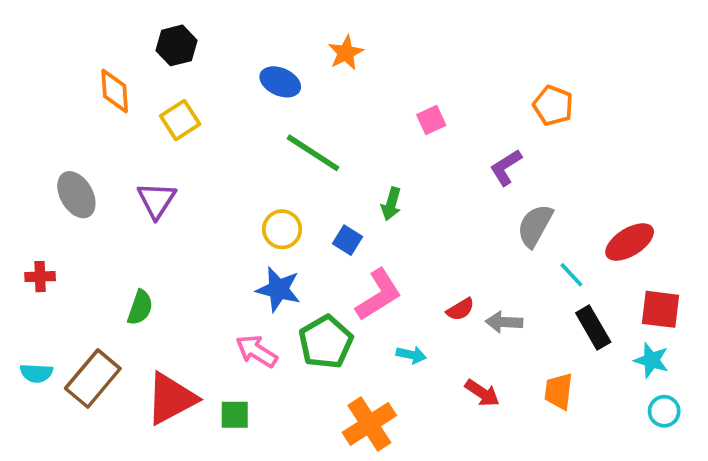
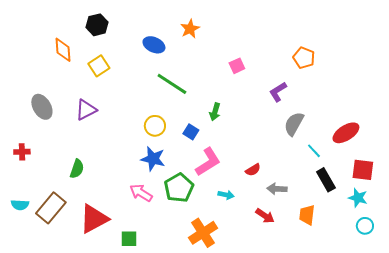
purple triangle: (156, 200) -> (86, 110), turned 30
gray arrow: (504, 322) -> (277, 189), moved
green square: (235, 415) -> (129, 239), moved

